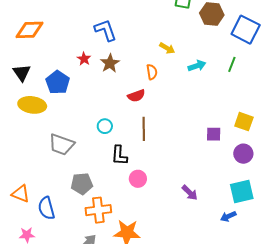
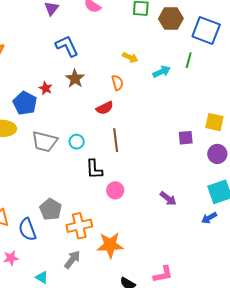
red star: (84, 59) -> (46, 88), moved
green line: (232, 64) -> (189, 60), moved
gray trapezoid: (61, 144) -> (44, 142), moved
gray pentagon: (82, 184) -> (51, 209), moved, turned -30

